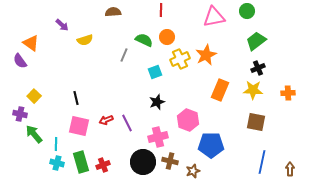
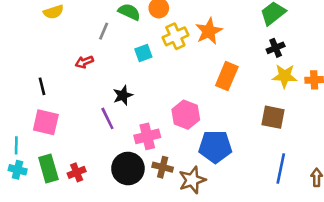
yellow star: (253, 90) -> (285, 76), moved
black star: (157, 102) -> (123, 95), moved
red arrow: (106, 120) -> (84, 62), moved
brown star: (193, 171) -> (192, 180), size x1.5

